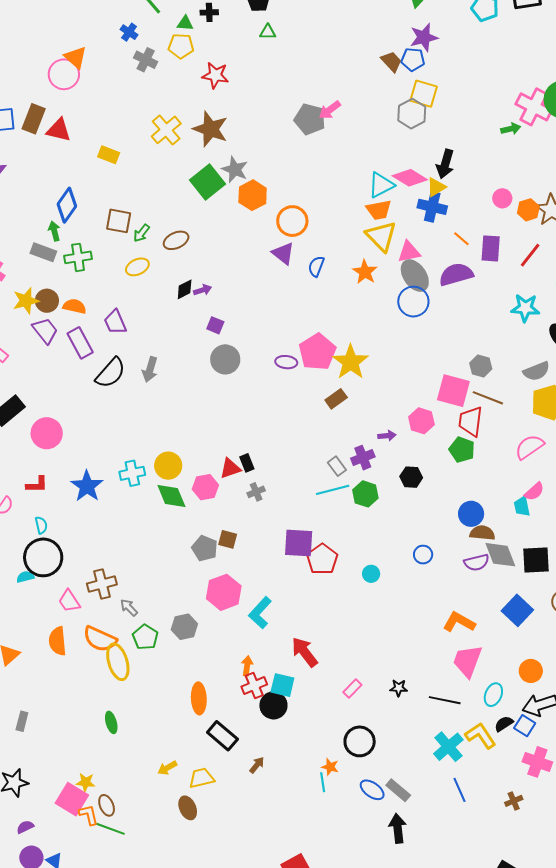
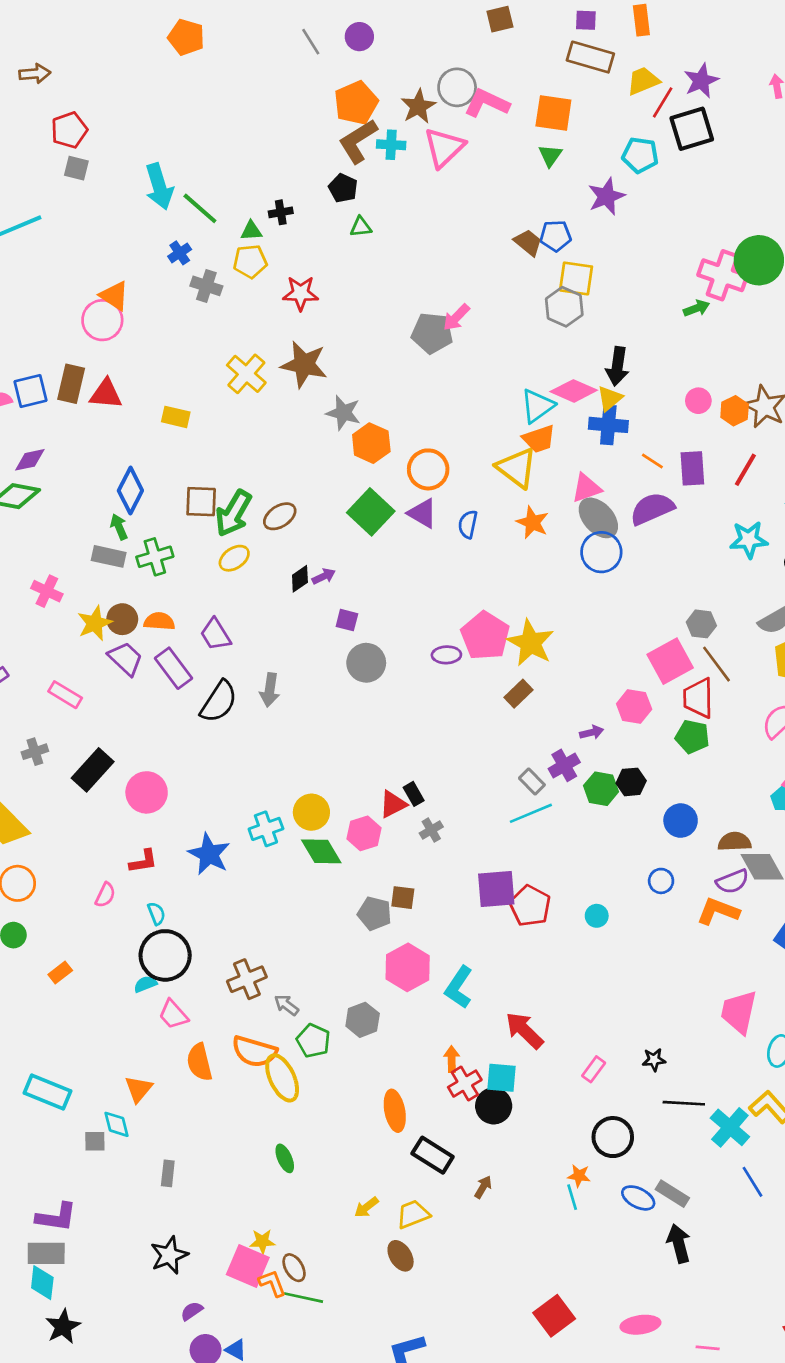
blue cross: (129, 32) -> (180, 253), turned 30
purple star: (424, 37) -> (606, 196), moved
green square: (208, 182) -> (371, 512), moved
green arrow: (142, 233) -> (233, 513), size x1.8
yellow triangle: (381, 236) -> (517, 468), moved
pink square: (453, 391) -> (670, 661), turned -36
brown line: (488, 398) -> (717, 664), turned 40
green hexagon: (365, 494) -> (601, 789), moved
blue circle: (471, 514) -> (681, 821), moved
pink trapezoid: (69, 601) -> (173, 1014), moved
orange L-shape: (459, 622) -> (718, 911), moved
black line: (445, 700) -> (684, 1103), moved

